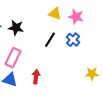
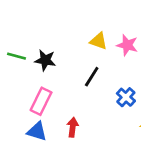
blue cross: (73, 40) -> (126, 97), moved

